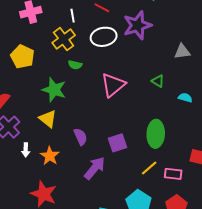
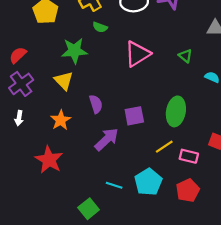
green star: (54, 90) -> (74, 51), turned -30
white arrow: (26, 150) -> (19, 118), moved

